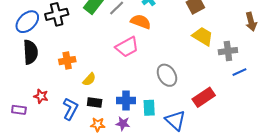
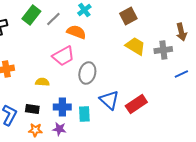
gray cross: (228, 51) -> (163, 50), moved
blue line: (239, 72) -> (181, 74), moved
gray ellipse: (167, 75) -> (87, 73), moved, turned 45
yellow semicircle: (89, 79) -> (42, 82), moved, turned -128
blue triangle: (175, 120) -> (109, 100), moved

